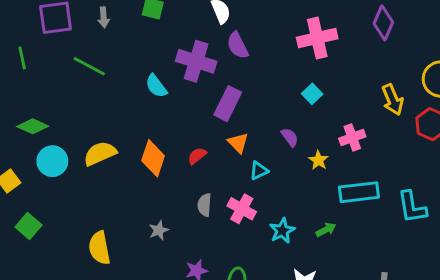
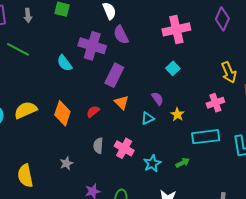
pink cross: (352, 138) -> (215, 103), moved
cyan triangle: (259, 171) -> (148, 118), moved

